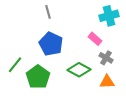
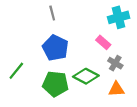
green pentagon: (38, 77) -> (55, 84), moved, turned -30

